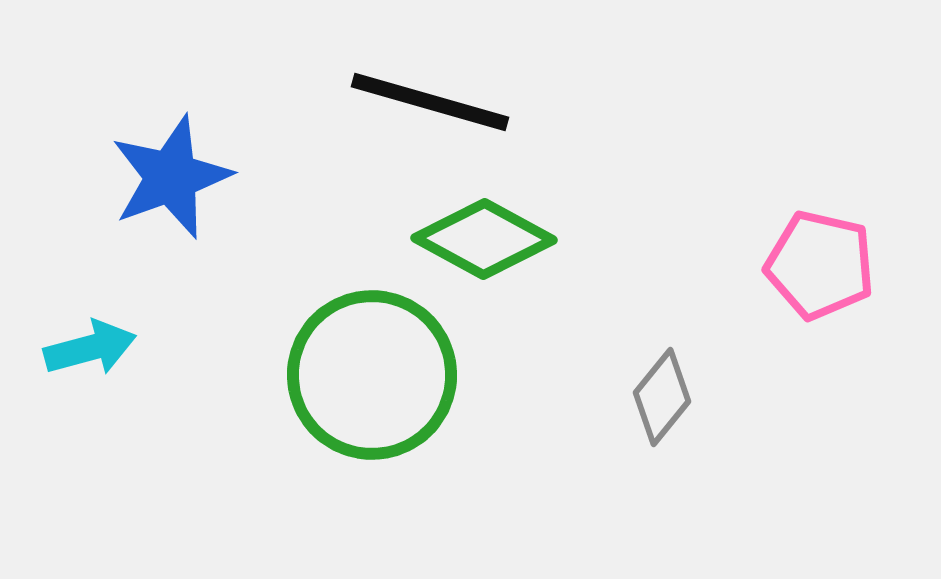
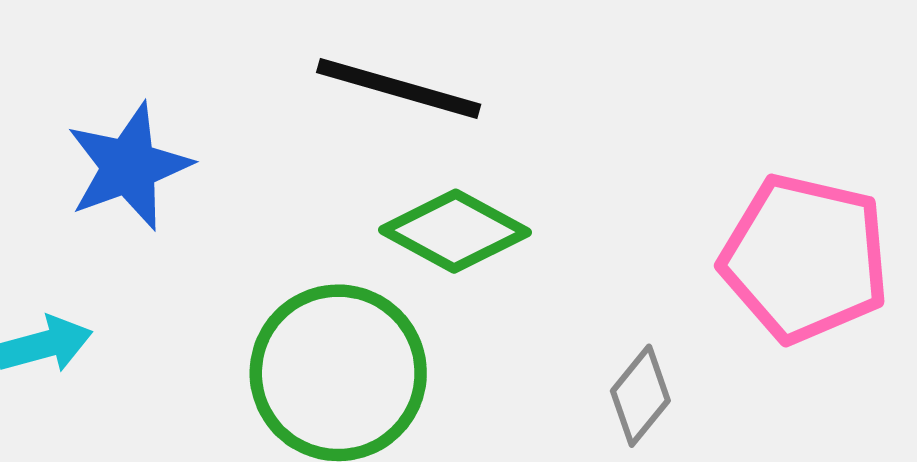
pink pentagon: (820, 265) -> (805, 258), size x1.5

